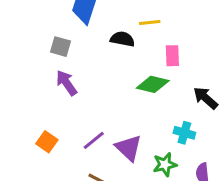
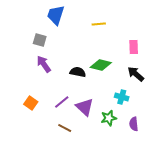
black semicircle: (122, 39) -> (78, 72), moved
pink rectangle: (172, 56) -> (134, 47), moved

